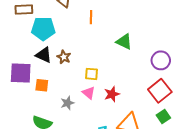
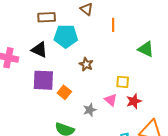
black triangle: (44, 55) -> (39, 50), moved
yellow square: (92, 74) -> (123, 82), moved
orange square: (42, 85) -> (64, 92), turned 32

